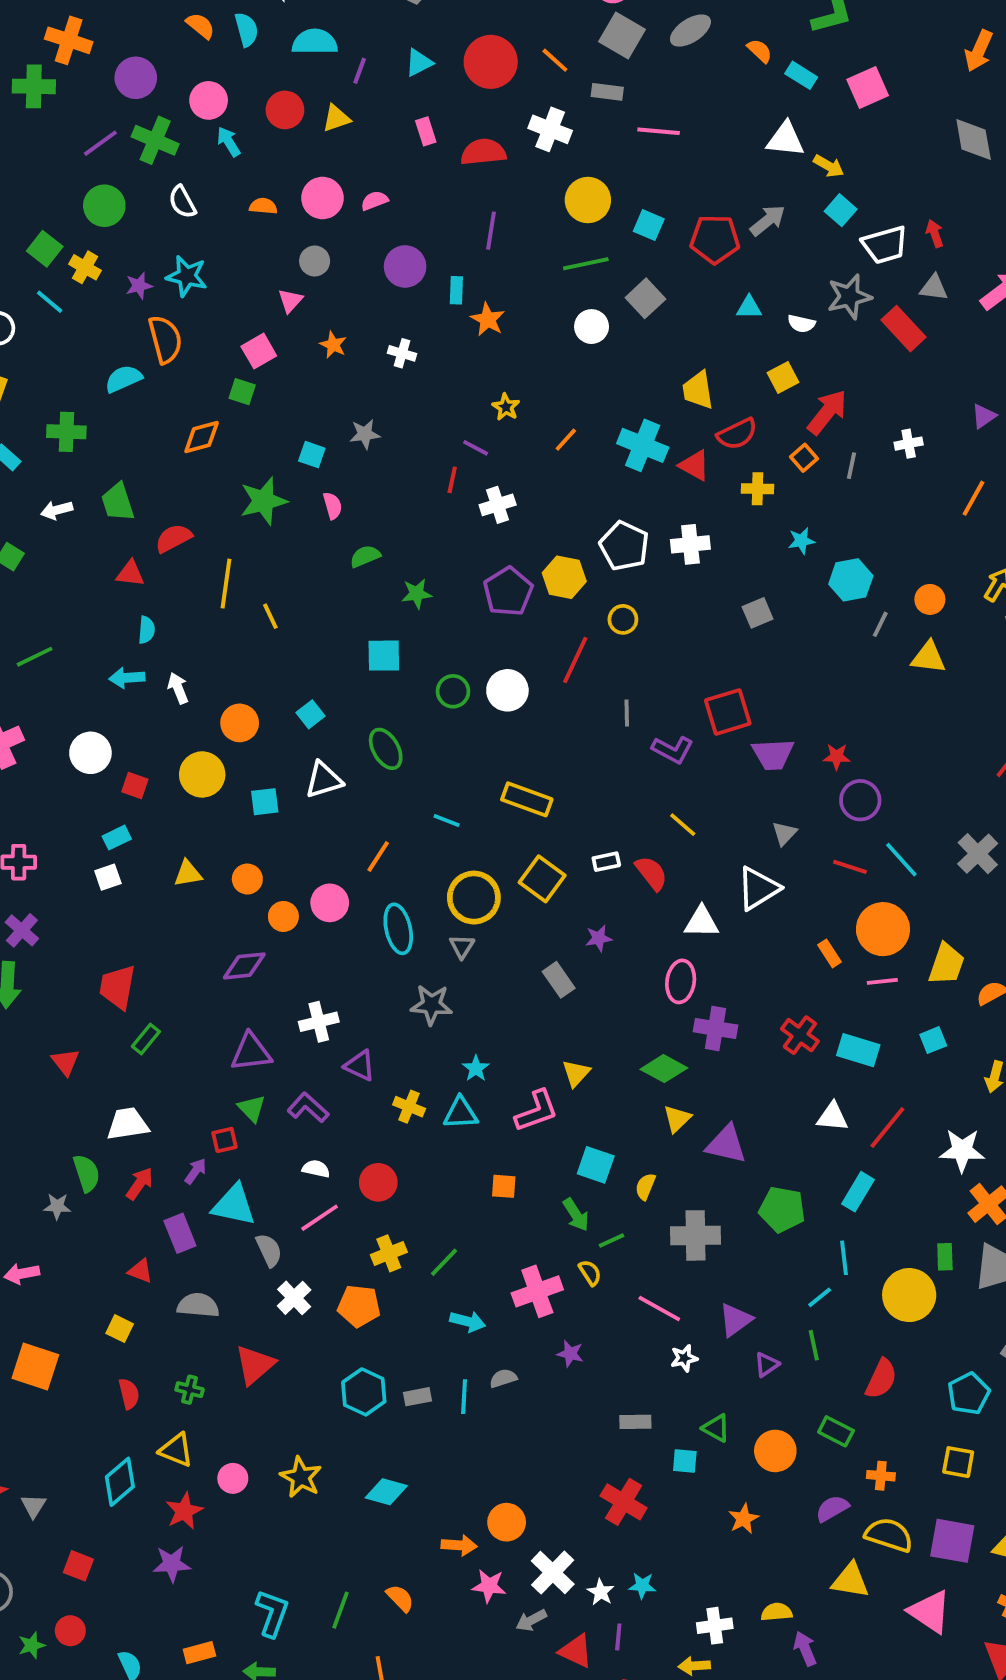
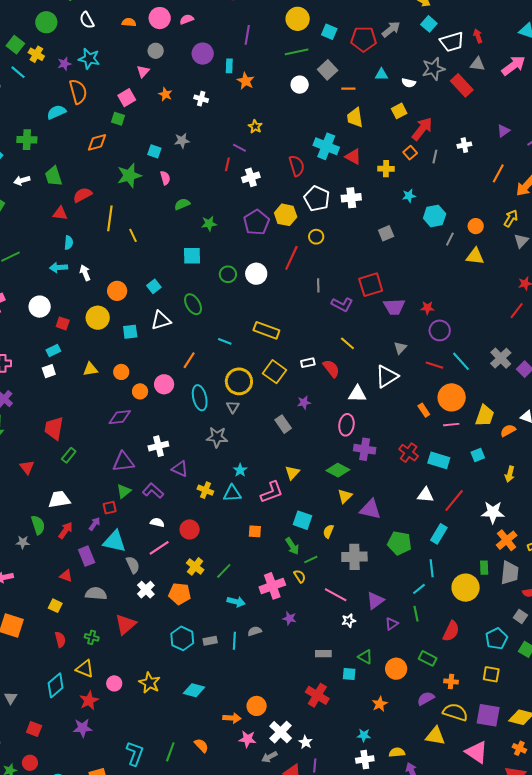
red semicircle: (737, 434) -> (297, 166), moved, turned -80
orange line: (566, 440) -> (348, 89), moved, turned 48
green triangle: (252, 1108) -> (124, 491), turned 35
yellow cross: (389, 1253) -> (195, 566), turned -30
cyan star: (642, 1586) -> (364, 735), moved

